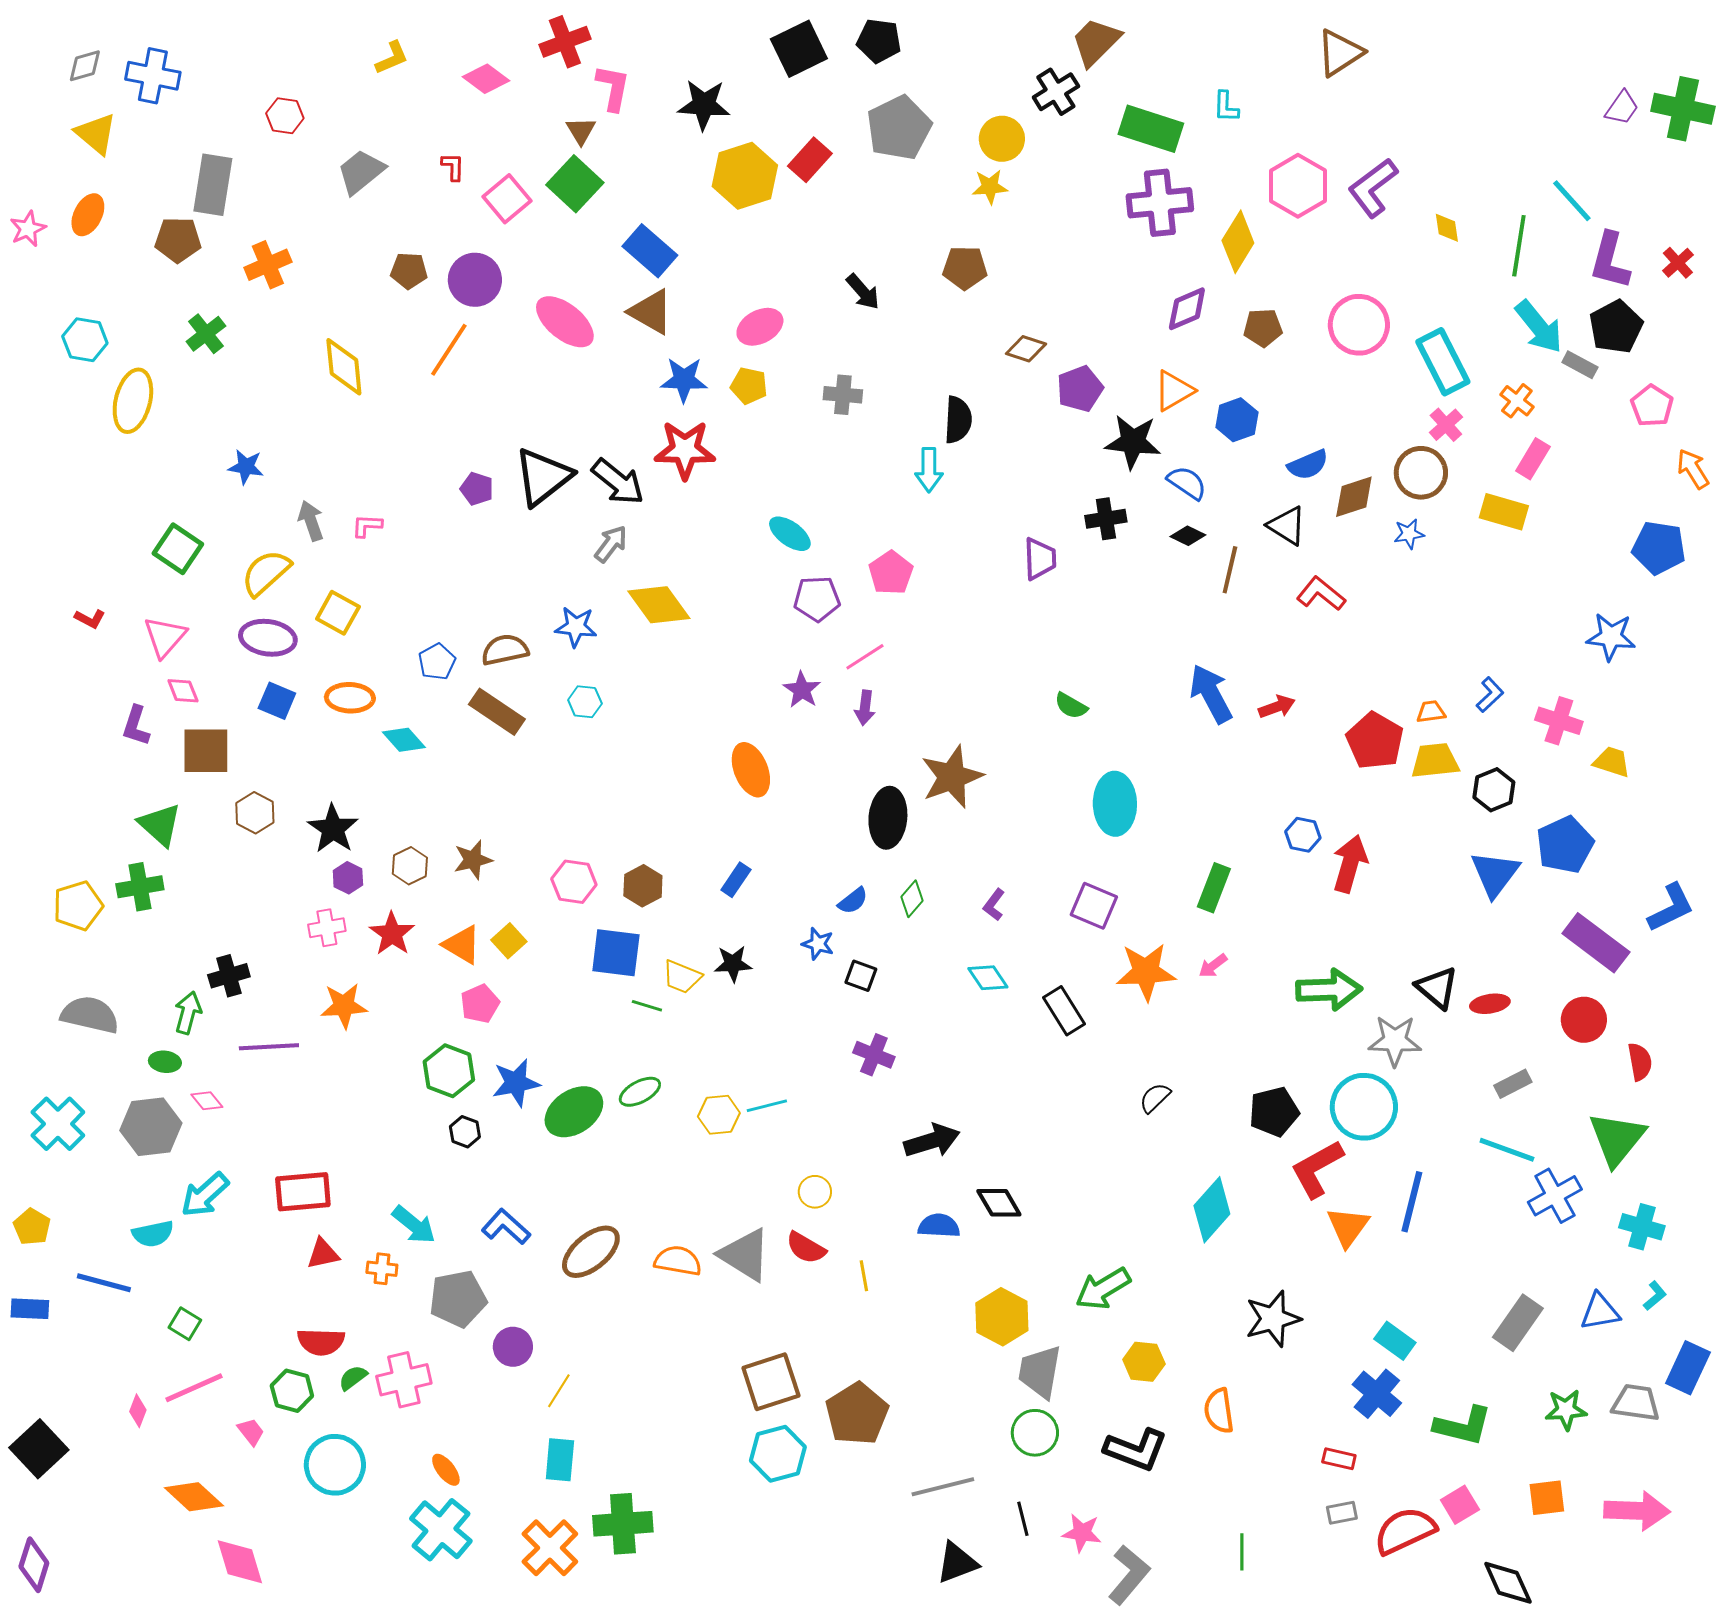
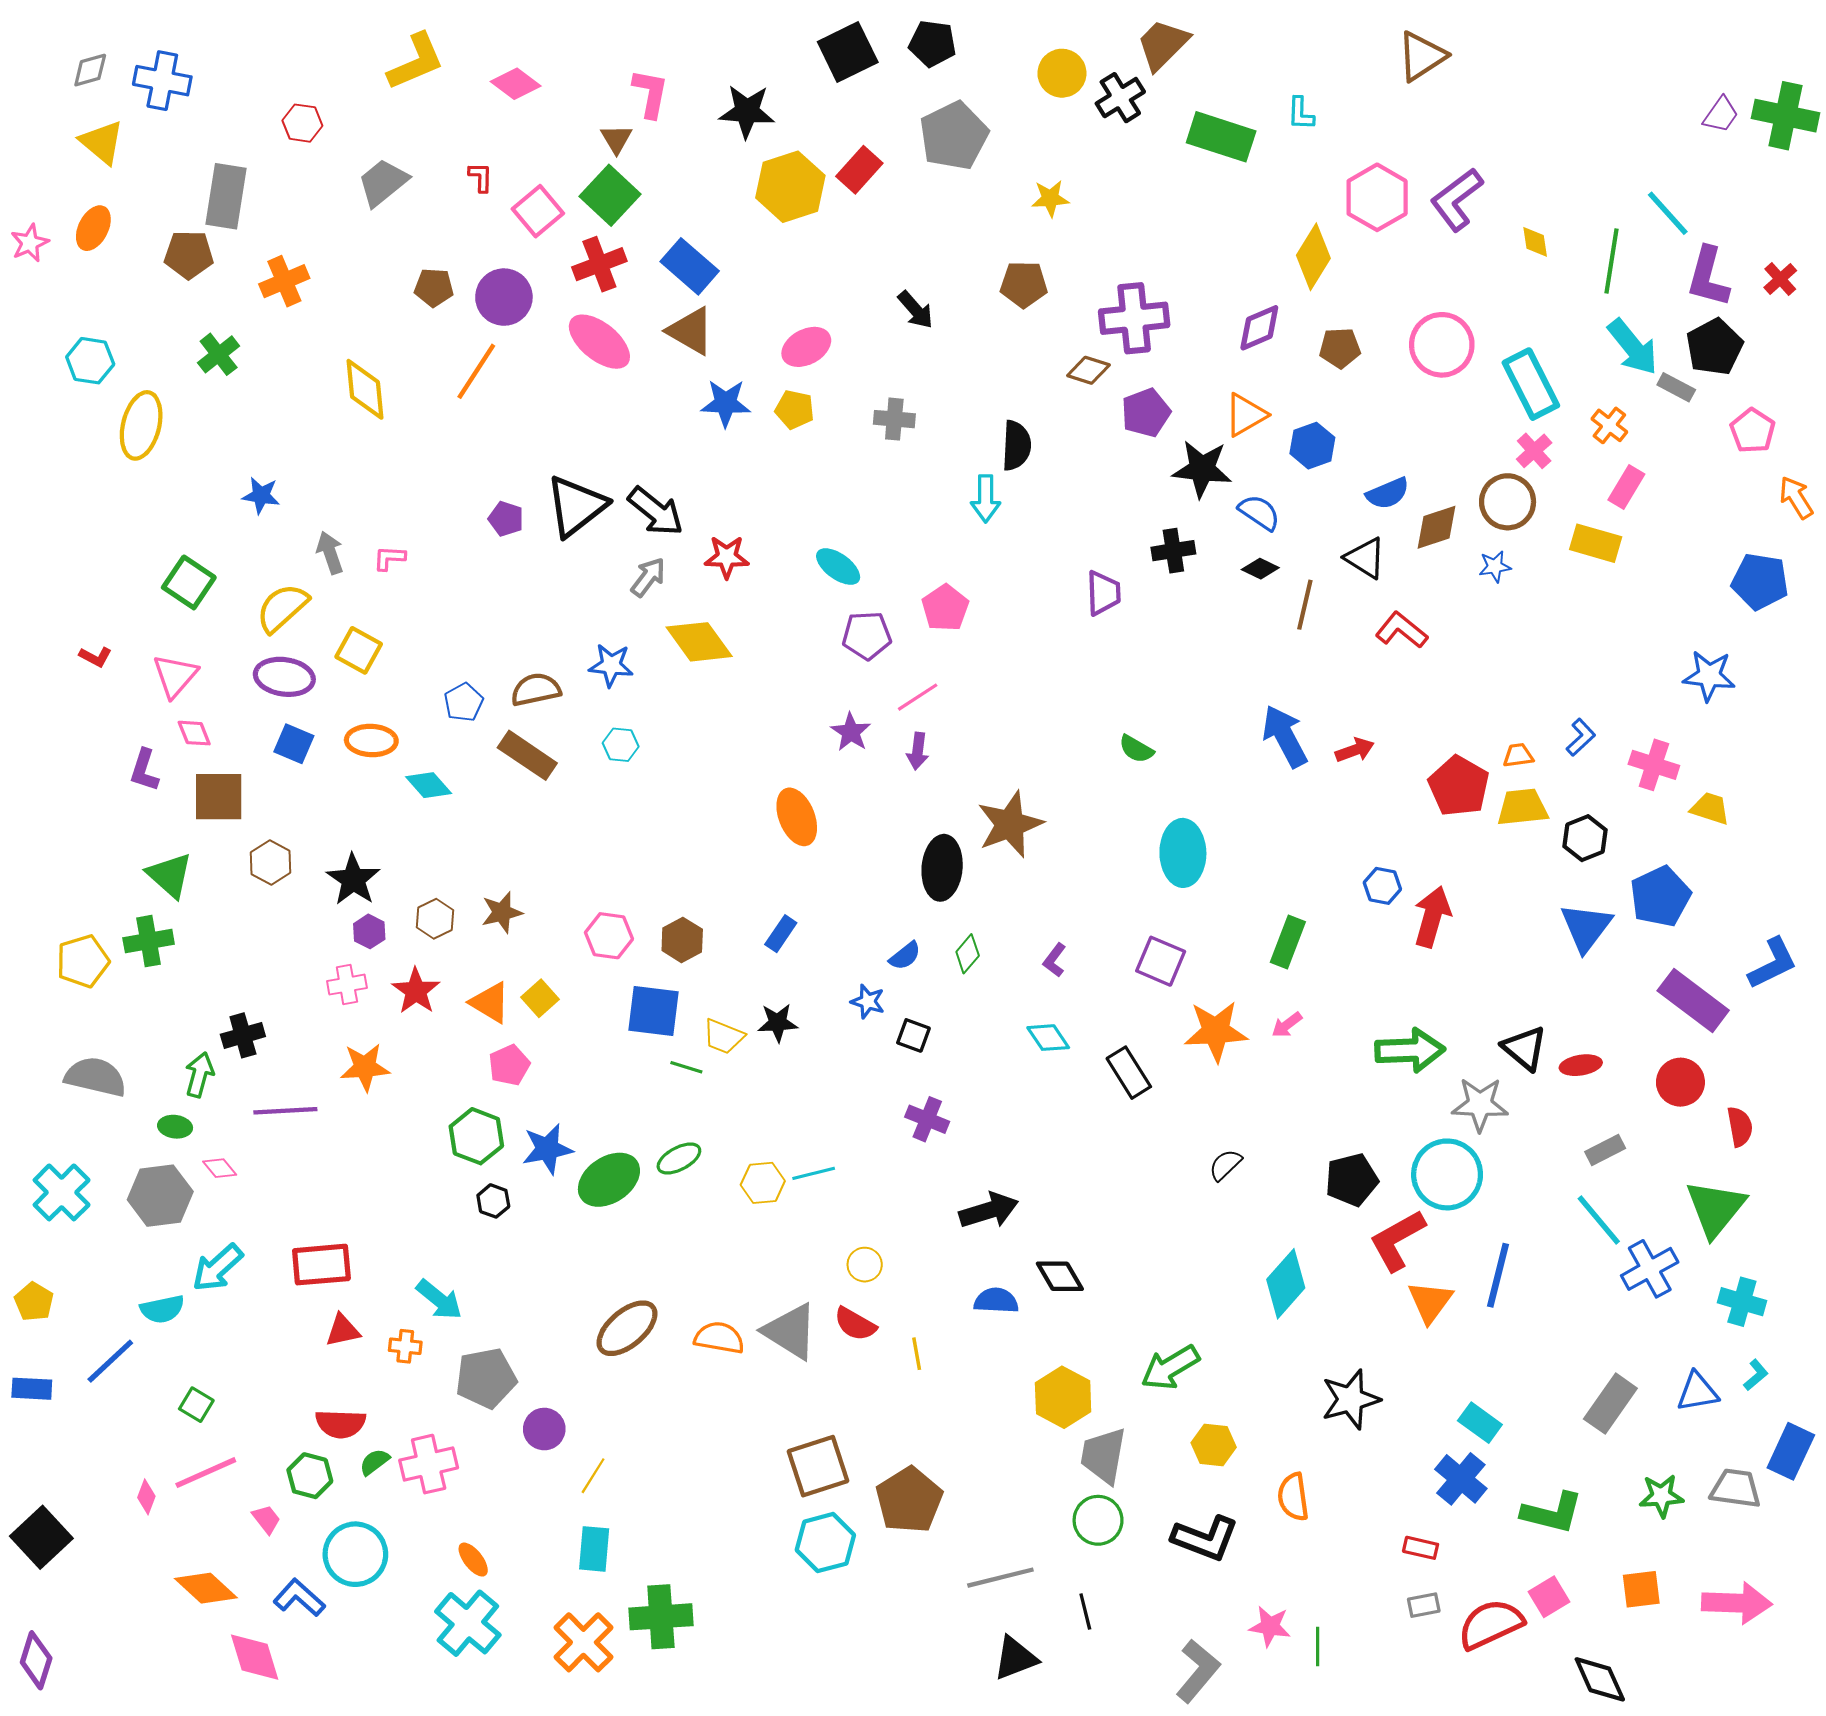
red cross: (565, 42) -> (599, 264), moved
yellow L-shape: (392, 58) -> (416, 62), size x1.6
yellow circle: (1002, 139) -> (1062, 73), moved
purple cross: (1160, 203) -> (1134, 318), moved
red star: (685, 450) -> (727, 557), moved, size x0.7
cyan line: (1507, 1150) -> (1599, 1220), turned 30
blue L-shape: (506, 1227) -> (299, 1598), moved
blue line: (104, 1283) -> (110, 1361), turned -58
pink star: (1082, 1533) -> (1270, 1626), moved

